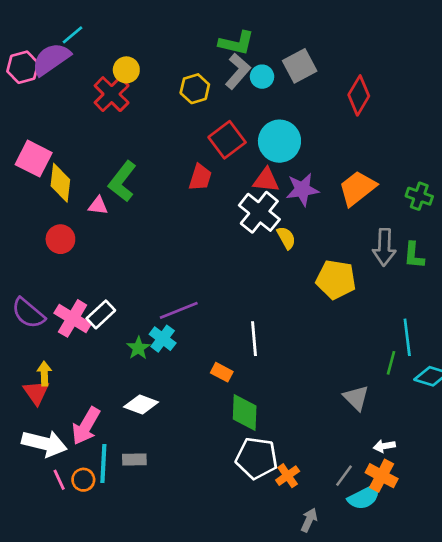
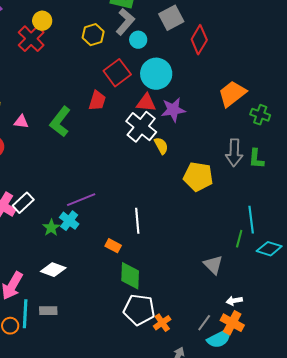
cyan circle: (262, 77) -> (138, 40), moved
red diamond: (359, 95) -> (199, 40), moved
green L-shape: (122, 181) -> (60, 122), moved
orange trapezoid: (357, 188) -> (232, 94), moved

